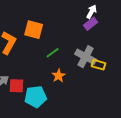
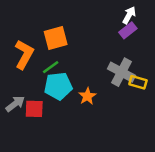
orange square: (34, 30) -> (56, 38), turned -30
green line: (53, 53) -> (51, 67), moved
cyan pentagon: (36, 97) -> (58, 86), moved

